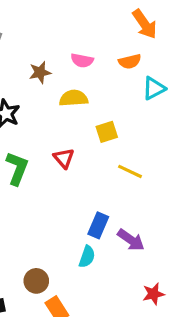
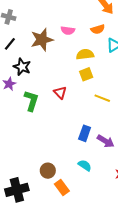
brown star: (40, 72) -> (42, 40), size x1.6
yellow semicircle: (74, 98) -> (85, 54), moved
cyan semicircle: (87, 257) -> (85, 165), moved, turned -72

